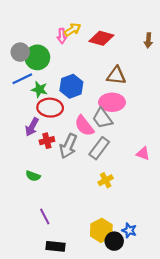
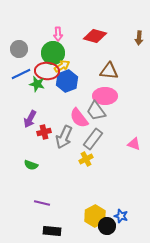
yellow arrow: (73, 30) -> (62, 66), moved
green circle: (37, 57) -> (53, 53), moved
red ellipse: (50, 108) -> (47, 71), moved
yellow cross: (106, 180) -> (86, 159), moved
purple line: (45, 217) -> (42, 203), turned -49

